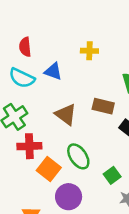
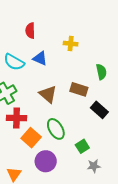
red semicircle: (25, 47) -> (30, 31), moved

